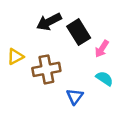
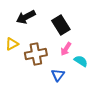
black arrow: (49, 22) -> (26, 17), moved
pink arrow: (102, 49) -> (66, 49), moved

